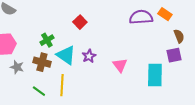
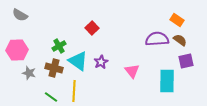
purple semicircle: (141, 17) -> (157, 39), moved
brown semicircle: (179, 36) -> (180, 40), moved, turned -32

